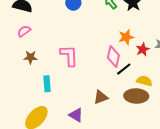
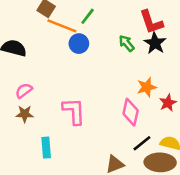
pink semicircle: (24, 31) -> (24, 91), moved
black line: (124, 69) -> (142, 143), moved

